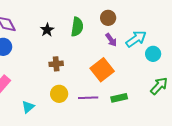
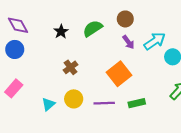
green semicircle: (77, 27) -> (93, 28), turned -132
brown cross: (56, 64) -> (71, 67), turned -32
cyan triangle: (28, 107) -> (48, 104), moved

